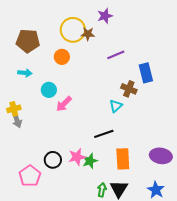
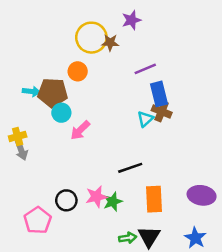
brown pentagon: (28, 41) -> (53, 93), moved
blue rectangle: (146, 73) -> (159, 94), moved
cyan triangle: (116, 106) -> (145, 119), moved
green arrow: (102, 190) -> (128, 238), turned 72

